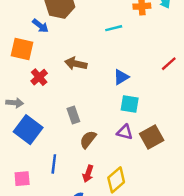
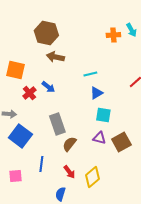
blue arrow: (40, 26) -> (48, 87), moved
cyan line: (114, 28) -> (90, 74), moved
brown arrow: (76, 64) -> (55, 57), moved
gray rectangle: (73, 115) -> (57, 124), size x1.5
red arrow: (88, 174) -> (69, 172), turned -56

